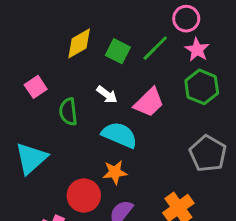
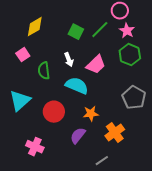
yellow diamond: (79, 43) -> (35, 27), moved
white arrow: (107, 95) -> (69, 60), turned 32
orange star: (115, 172) -> (91, 114), moved
red circle: (84, 195) -> (54, 112), moved

